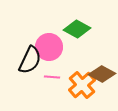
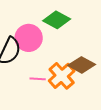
pink line: (52, 77) -> (38, 79), moved

